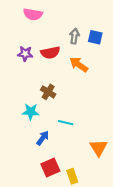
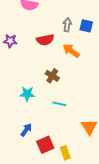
purple star: (25, 54) -> (10, 41), moved
brown cross: (48, 92) -> (52, 76), moved
blue arrow: (43, 138) -> (26, 130), moved

